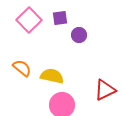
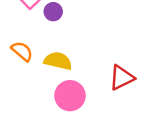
purple circle: (79, 35) -> (53, 12), moved

